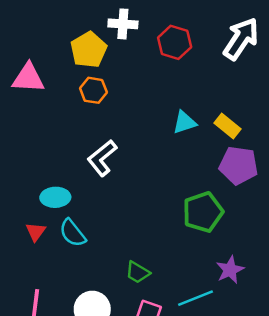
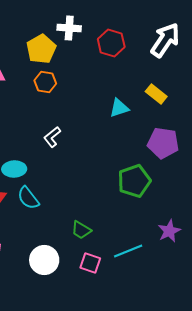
yellow rectangle: (227, 126) -> (156, 94), moved
white L-shape: (102, 158) -> (52, 137), size x0.7
purple star: (230, 270) -> (169, 231), moved

